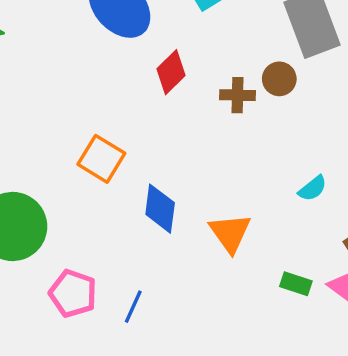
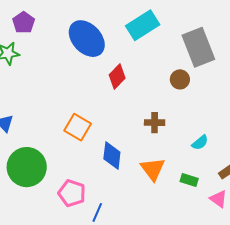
brown cross: (237, 95) -> (155, 123), moved
green rectangle: (296, 284) -> (189, 180), moved
pink pentagon: (73, 293) -> (72, 193), moved

